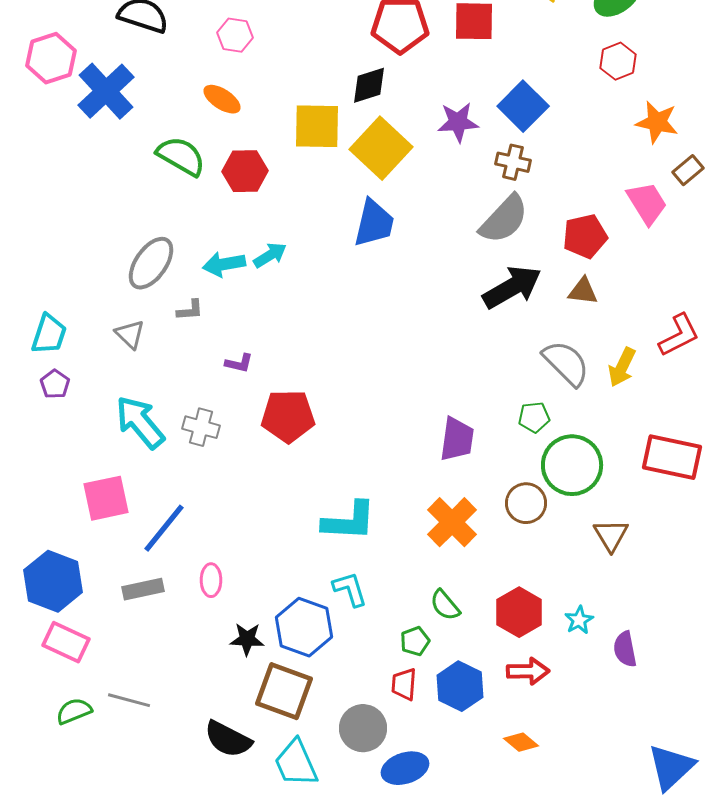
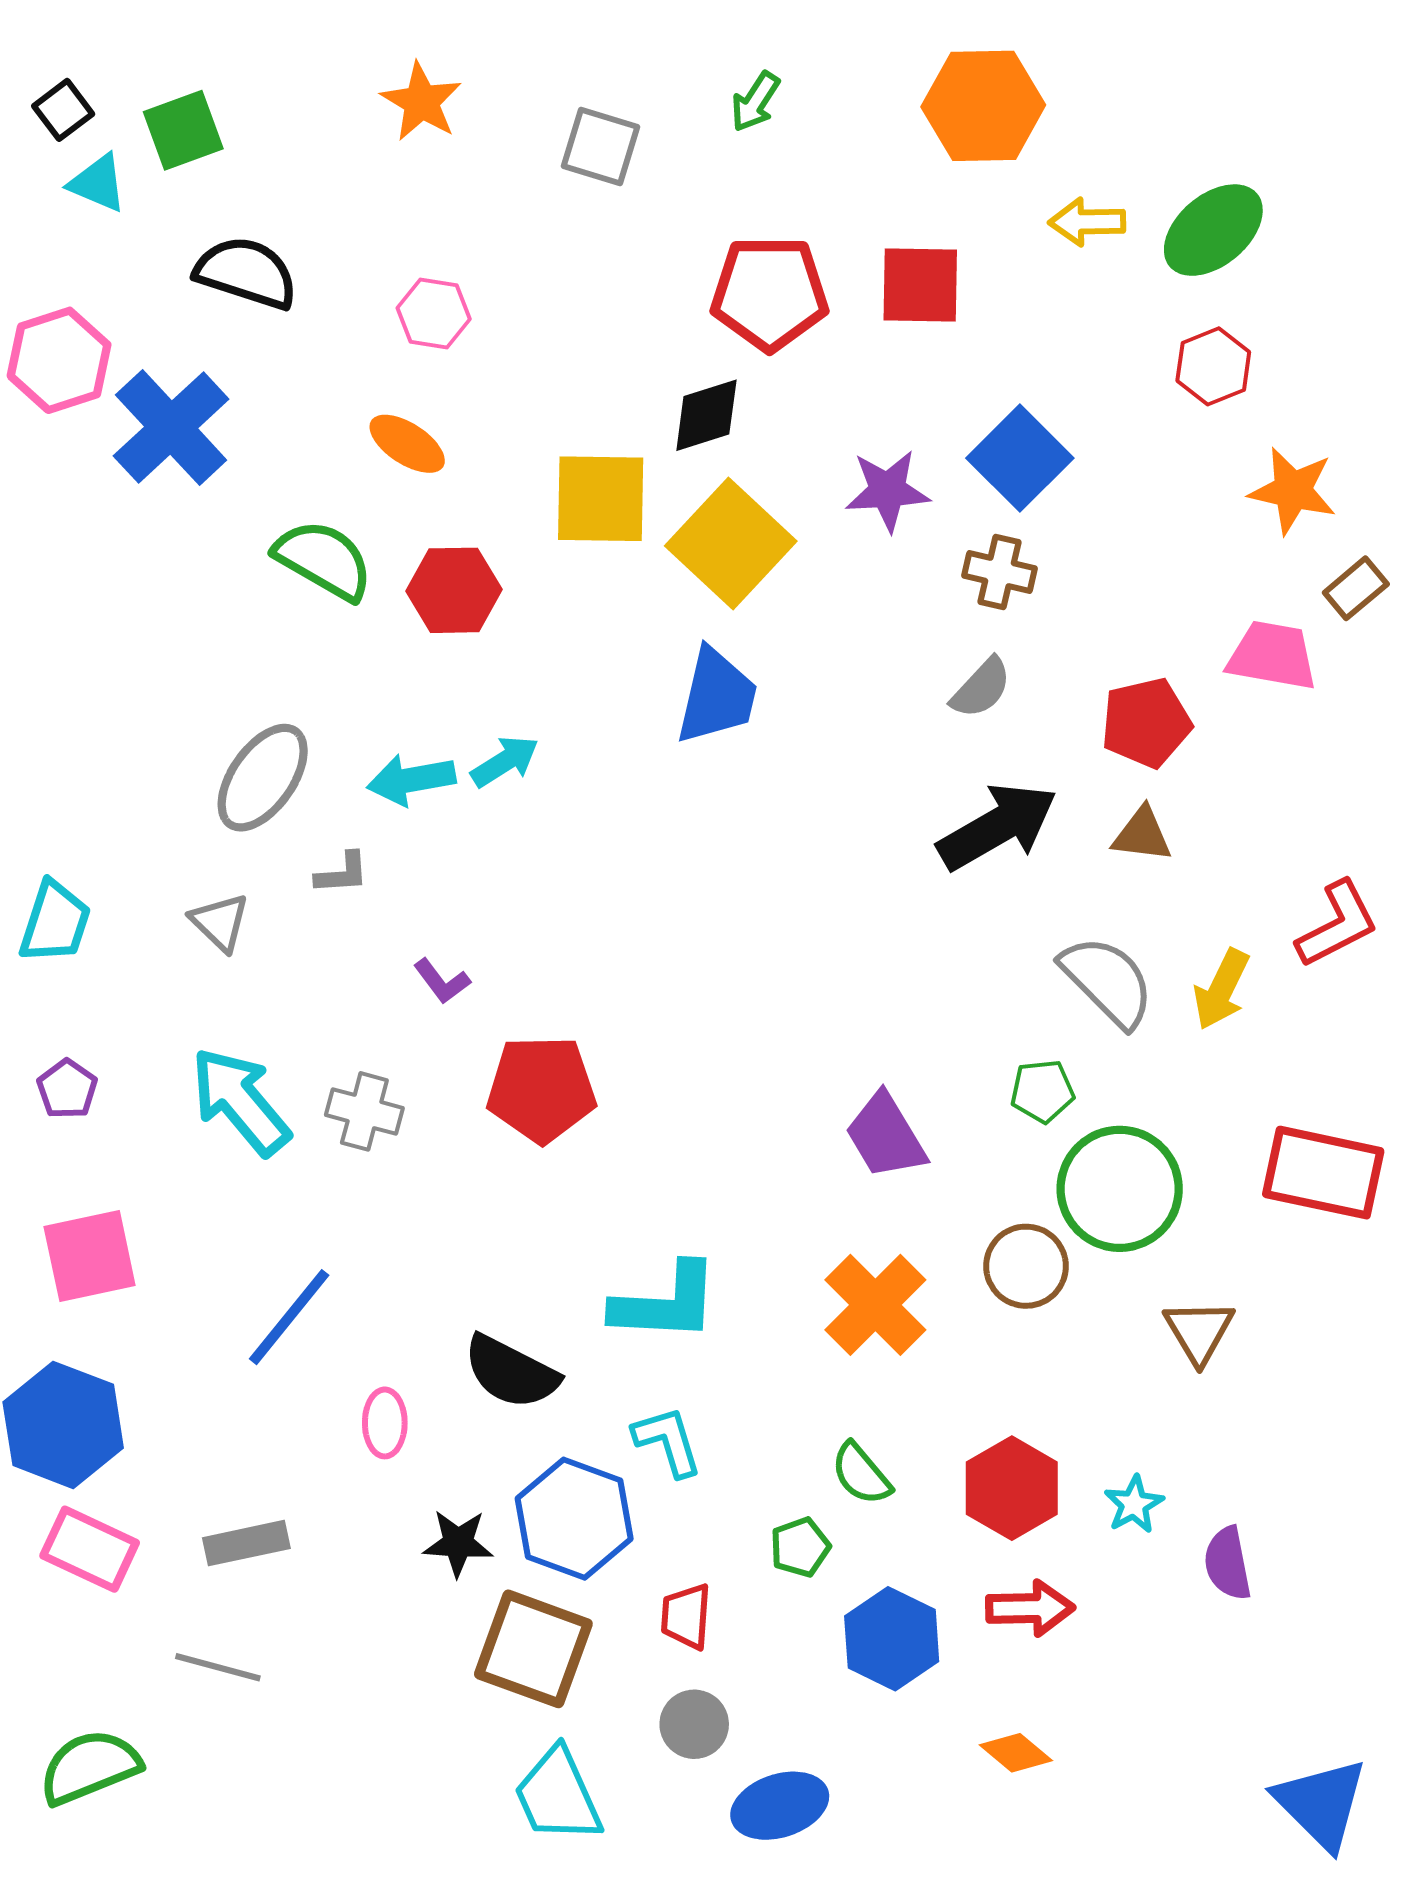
pink trapezoid: (647, 203) -> (1272, 655), turned -48
gray semicircle: (504, 219) -> (981, 688), size x0.6
purple L-shape: (239, 363) -> (442, 981), turned 40
purple pentagon: (55, 384) -> (67, 1089), moved
purple trapezoid: (457, 439) -> (886, 1136), turned 141
pink square: (106, 498) -> (90, 1256), moved
gray rectangle: (143, 589) -> (246, 1543), moved
red trapezoid: (404, 684) -> (686, 1616), moved
green semicircle: (74, 711) -> (90, 1767), moved, size x1.4
gray circle: (363, 728) -> (694, 1724), size x0.7
black semicircle: (228, 739) -> (511, 1372), moved
blue triangle: (671, 767) -> (1321, 1804), turned -32

